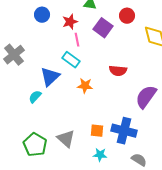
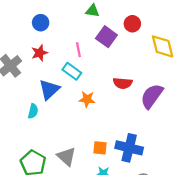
red star: (70, 22) -> (40, 53), moved
cyan semicircle: (35, 97) -> (33, 111), turned 152
purple semicircle: (146, 97) -> (152, 96), moved

